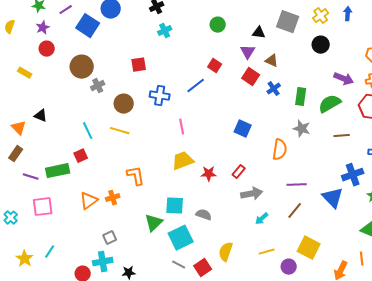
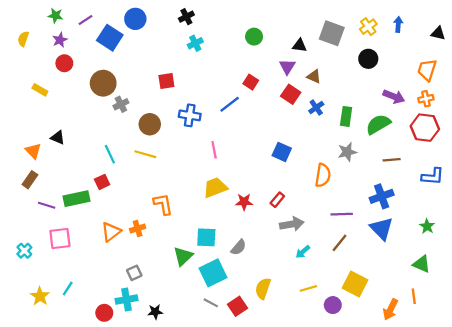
gray star: (302, 129) -> (347, 152), turned -30
blue cross: (353, 175) -> (382, 196), moved
gray semicircle: (204, 215) -> (239, 247), turned 112

